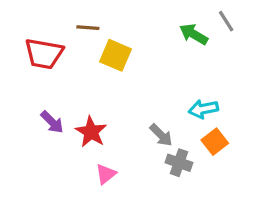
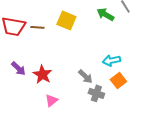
brown line: (88, 28) -> (37, 27), moved
yellow square: (116, 55) -> (66, 20), moved

